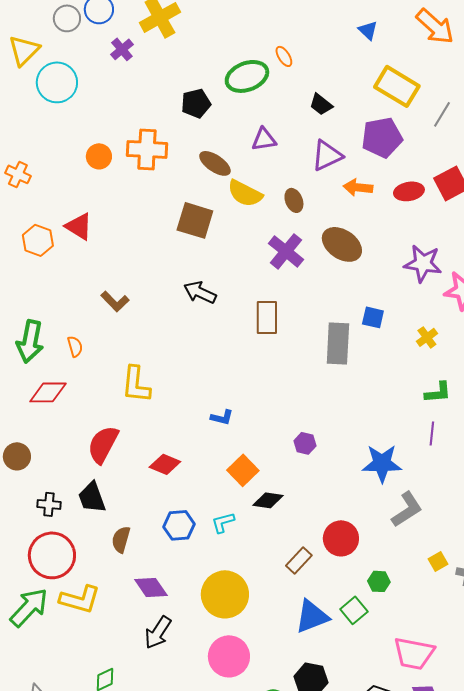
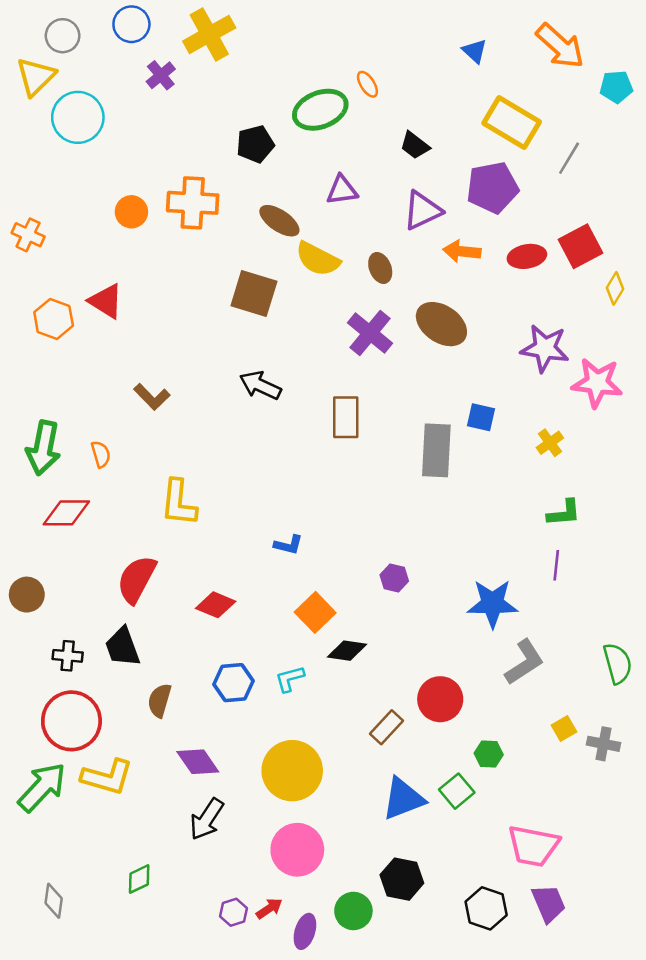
gray circle: (67, 18) -> (63, 36), moved

